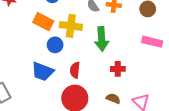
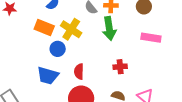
yellow cross: (71, 26) -> (71, 29), turned 30
green arrow: (102, 39) -> (109, 28), moved

